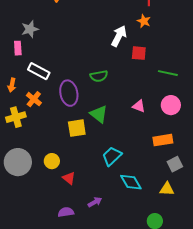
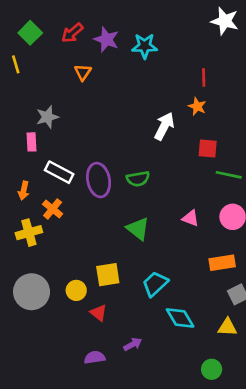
red square: (139, 53) -> (208, 148), moved
purple ellipse: (69, 93) -> (99, 180), moved
yellow square: (77, 128) -> (108, 275), moved

